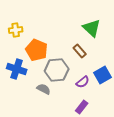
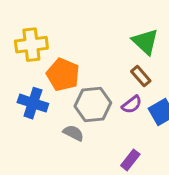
yellow cross: (16, 30) -> (31, 45), size x1.5
brown rectangle: (80, 51) -> (141, 76), moved
purple semicircle: (83, 82) -> (132, 105), moved

